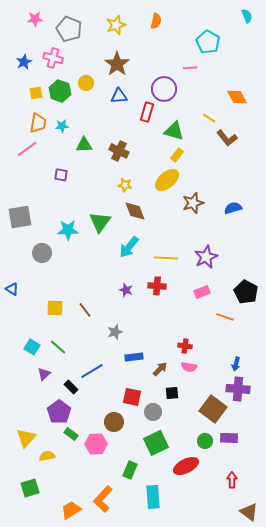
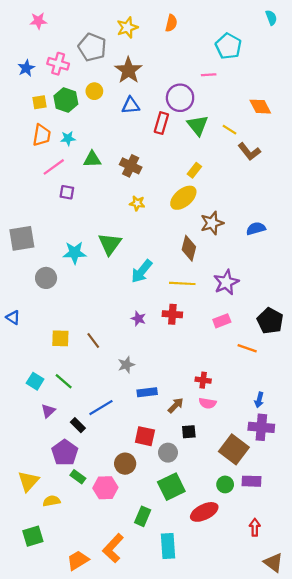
gray pentagon: (69, 29) -> (92, 47), moved
green triangle: (174, 131) -> (198, 125), moved, turned 35
pink line: (27, 149) -> (54, 167), moved
brown diamond: (135, 211) -> (189, 248), moved, turned 35

